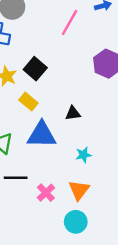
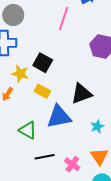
black triangle: (73, 113) -> (81, 94), size x1.6

